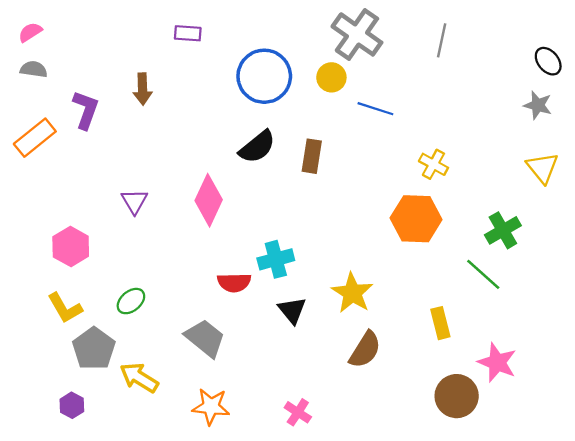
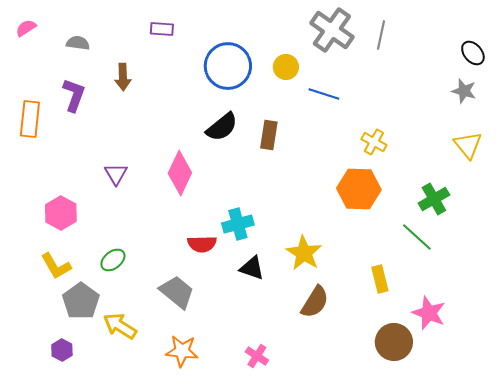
gray cross: (357, 34) -> (332, 30), moved
gray semicircle: (34, 69) -> (78, 43), moved
orange rectangle: (35, 138) -> (30, 119), turned -45
black triangle: (292, 310) -> (252, 268), turned -32

